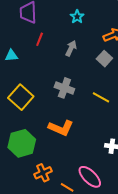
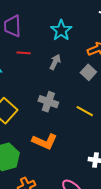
cyan star: (77, 17) -> (61, 30), size x1.5
red line: (40, 39) -> (24, 53), turned 72

